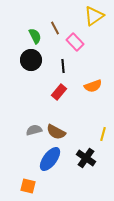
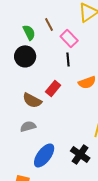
black line: (63, 66) -> (68, 59), moved
brown semicircle: (56, 132) -> (32, 100), moved

